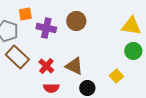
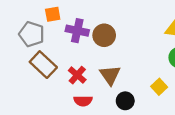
brown circle: (76, 21) -> (104, 35), moved
brown triangle: (74, 66) -> (110, 75), turned 30

